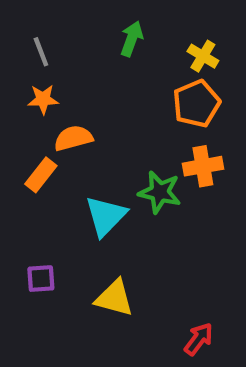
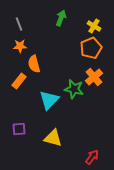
orange semicircle: (73, 138) -> (34, 64), turned -90
orange cross: (203, 166) -> (94, 77), turned -30

